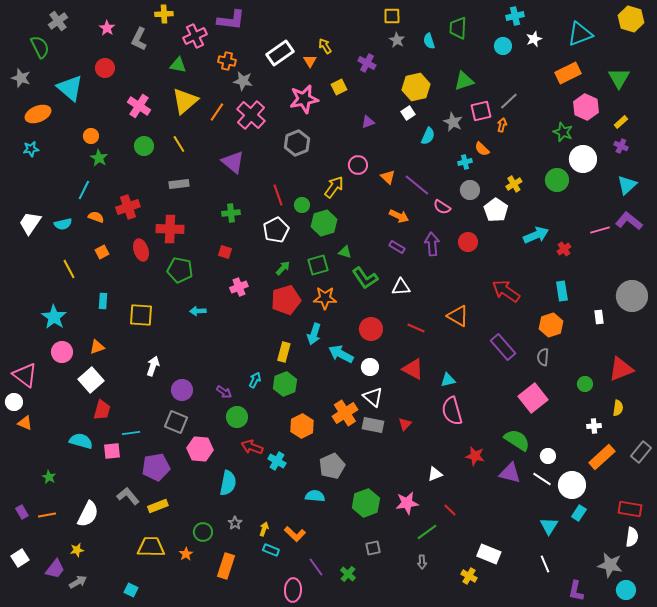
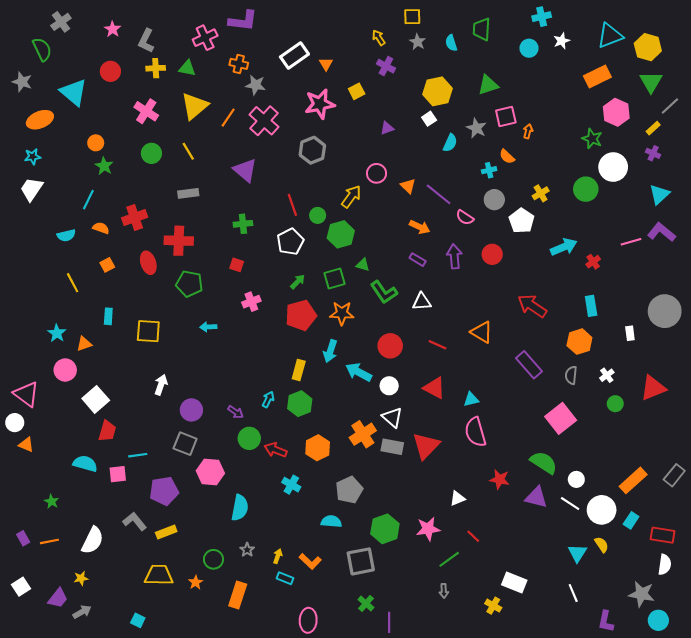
yellow cross: (164, 14) -> (156, 68), moved
yellow hexagon: (631, 19) -> (648, 47), moved
yellow arrow: (325, 46) -> (379, 38), moved
gray line: (509, 101) -> (670, 106), moved
white trapezoid: (30, 223) -> (32, 189), moved
cyan star: (54, 317) -> (57, 333), size x0.7
orange triangle: (97, 347) -> (84, 344), moved
yellow semicircle: (618, 408) -> (602, 545), moved, turned -42
red triangle: (405, 424) -> (426, 446), size x2.0
white cross: (594, 426) -> (607, 375), moved, turned -32
red arrow: (252, 447) -> (276, 450), moved
cyan rectangle: (579, 513) -> (631, 520), moved
gray square: (373, 548) -> (361, 561), moved, size x1.8
purple line: (316, 567) -> (389, 622), moved, turned 36

